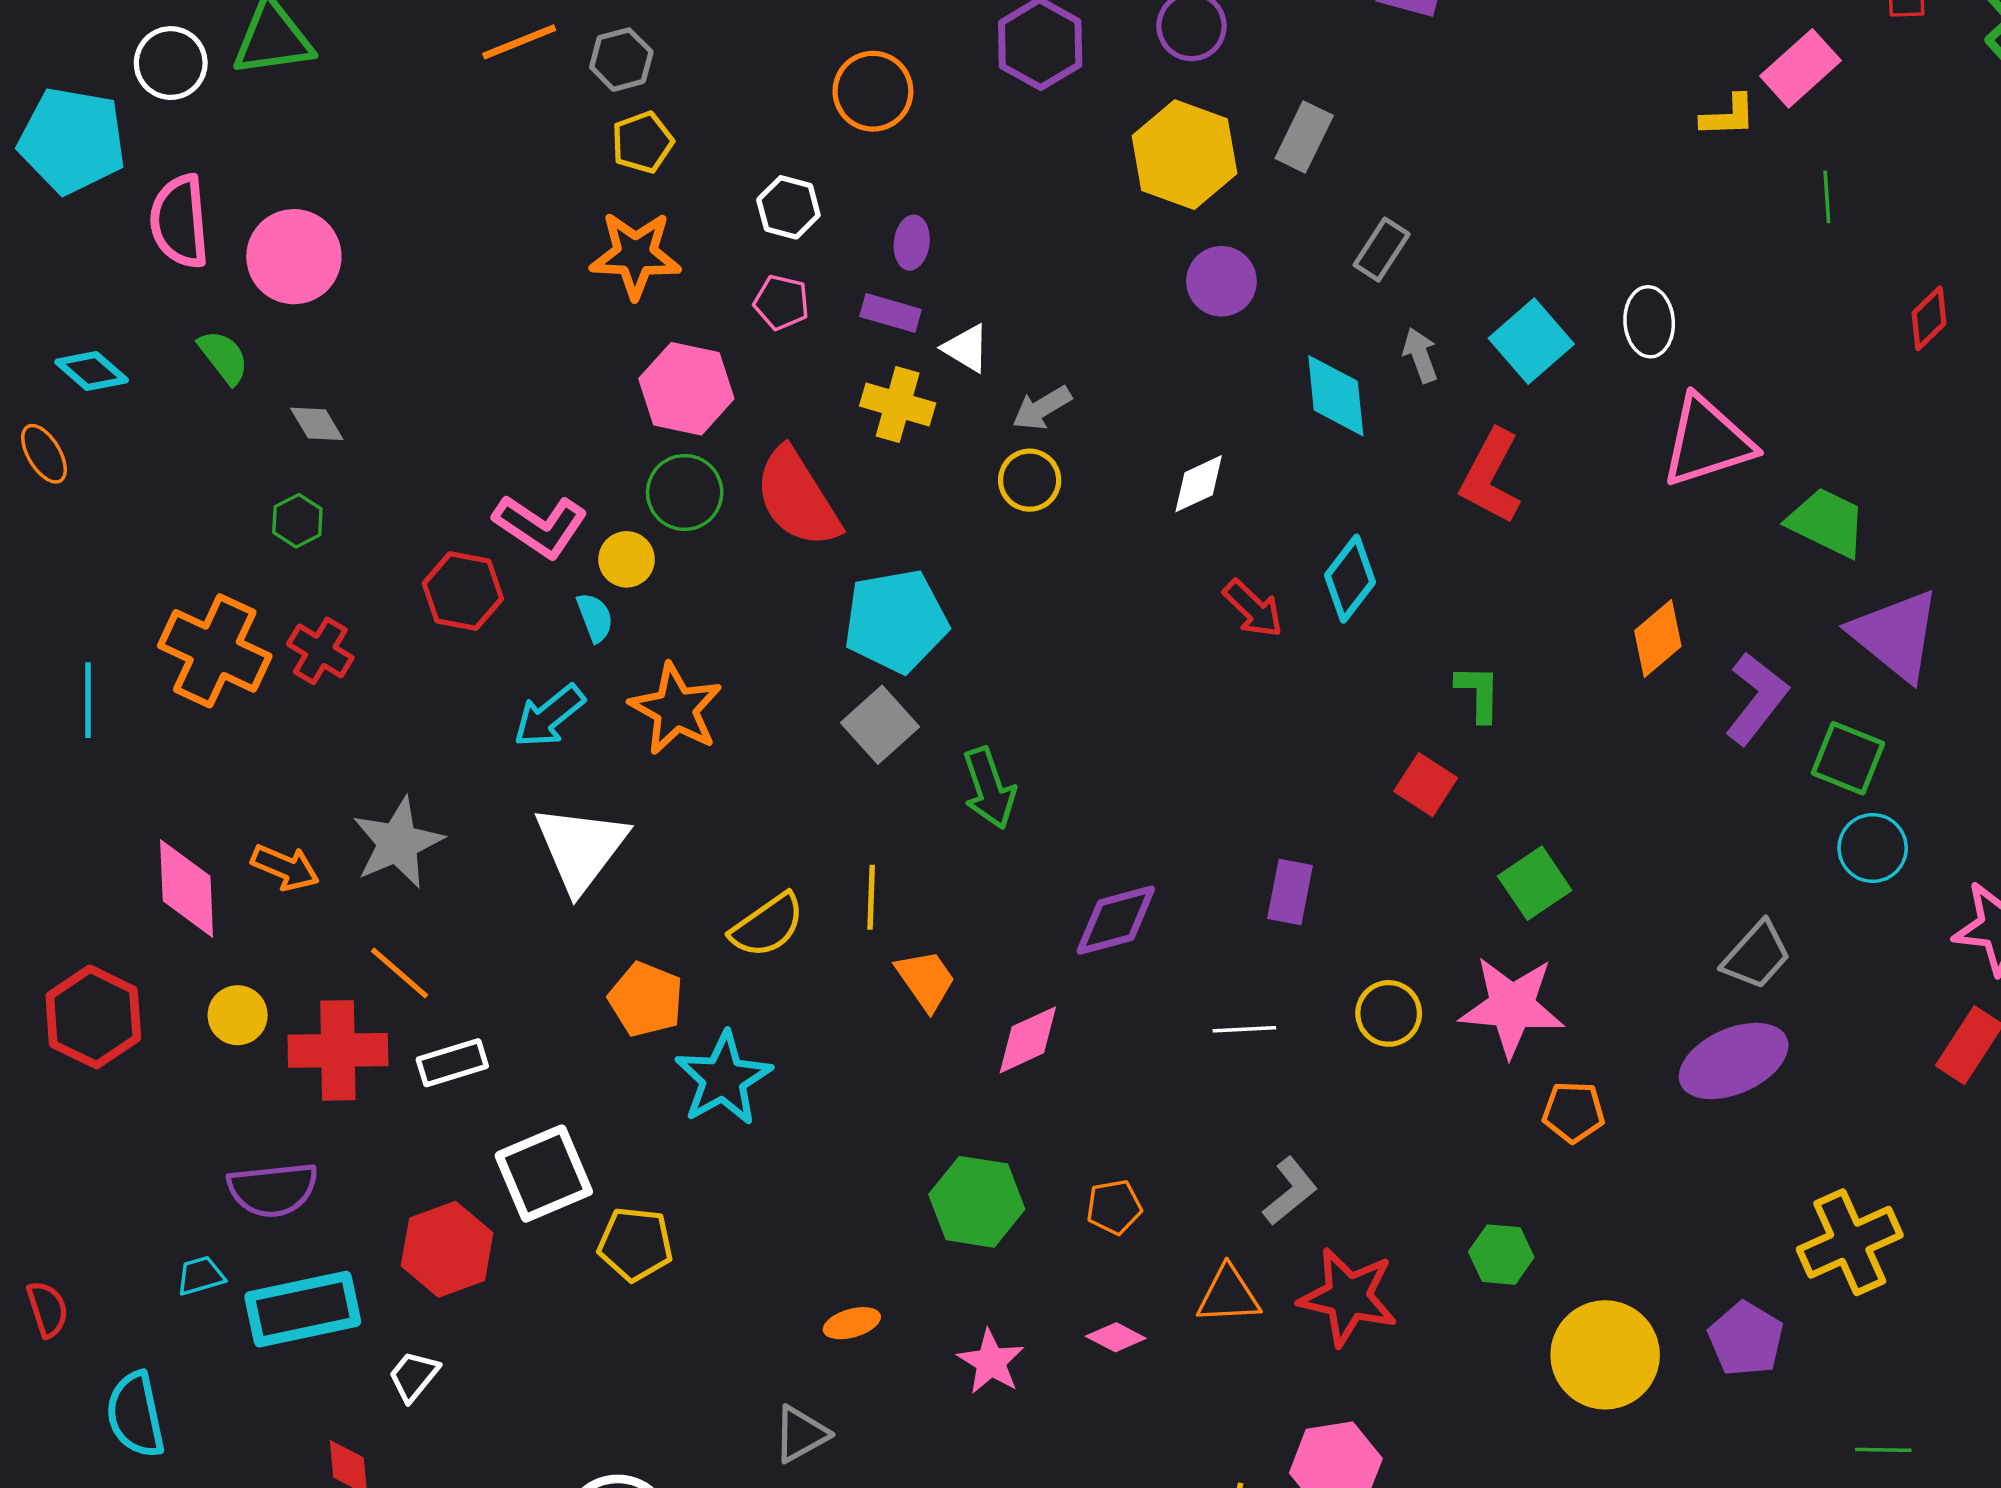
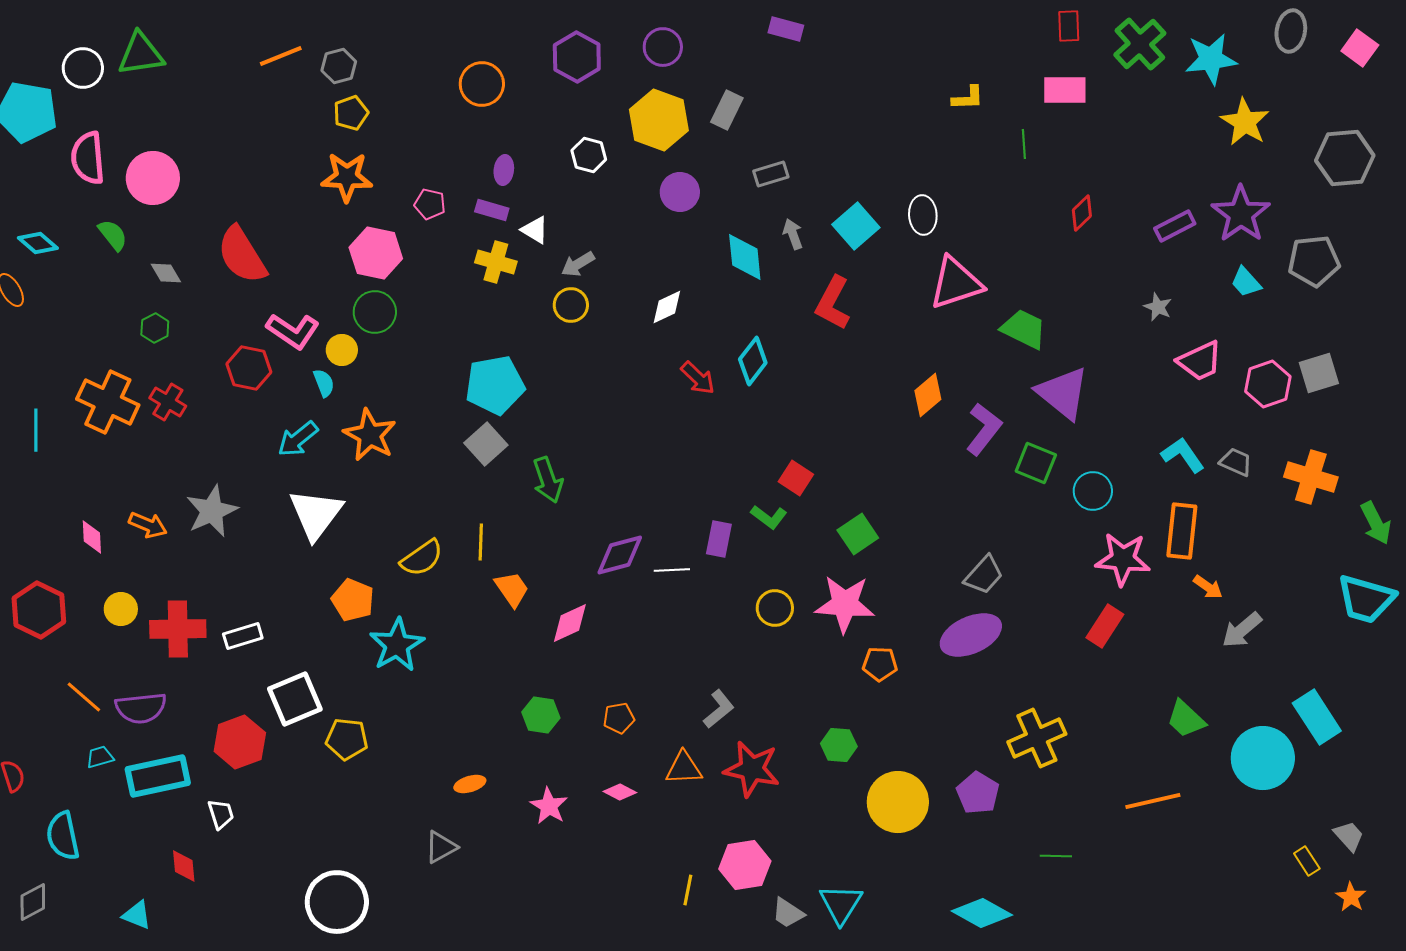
pink rectangle: (1800, 68) -> (1065, 90), moved, turned 42
white hexagon: (788, 207) -> (589, 155), moved
gray rectangle: (1382, 250) -> (771, 174), turned 40
red semicircle: (797, 498) -> (242, 255), moved
green L-shape: (1478, 693) -> (769, 517), moved, turned 126
cyan circle: (1873, 848) -> (1093, 491), moved
pink diamond: (187, 888) -> (92, 537), size x0.6
orange line: (400, 973) -> (84, 697), moved
white line: (1244, 1029) -> (672, 570), moved
green hexagon: (977, 1202) -> (541, 715), size x0.7
white trapezoid: (414, 1376) -> (221, 814), turned 124

